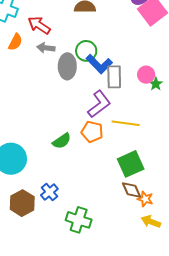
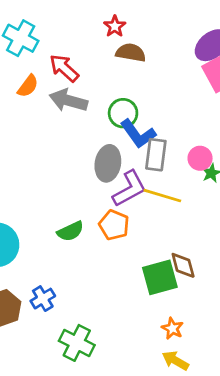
gray arrow: (46, 48) -> (68, 100), size x1.5
gray ellipse: (67, 66) -> (108, 163), moved
yellow line: (126, 123) -> (162, 196), moved
brown diamond: (132, 190) -> (183, 265), moved

